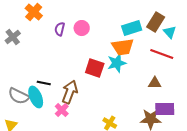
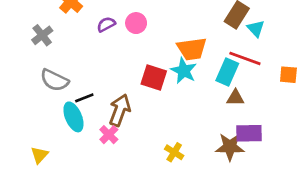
cyan rectangle: (132, 28) -> (227, 72), moved, turned -48
purple semicircle: (60, 29) -> (106, 24), turned 48
cyan star: (117, 63) -> (184, 71), turned -30
black line: (44, 83) -> (84, 98), turned -32
gray semicircle: (19, 96) -> (54, 80), moved

